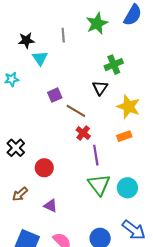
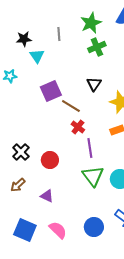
green cross: (114, 65) -> (97, 47), moved
purple square: (55, 95) -> (51, 91), size x1.5
black cross: (16, 148) -> (21, 152), moved
red circle: (44, 168) -> (50, 160), moved

